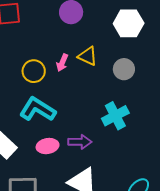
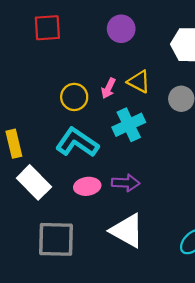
cyan cross: (115, 116) -> (129, 125), moved

